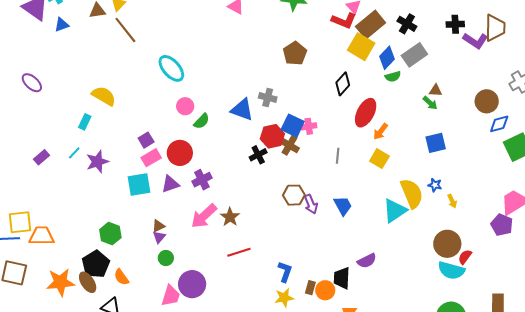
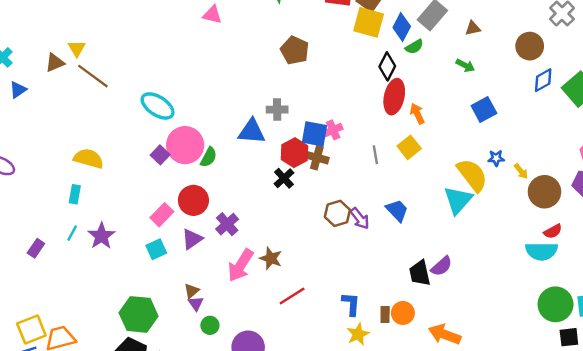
black diamond: (343, 84) -> (387, 66), moved
brown triangle: (436, 90) -> (473, 28), moved
pink circle: (185, 106) -> (185, 145), size x1.8
blue diamond: (499, 124) -> (543, 80), moved
orange arrow: (381, 131) -> (417, 114), turned 132
purple square: (146, 140) -> (160, 155), moved
yellow square: (379, 159) -> (409, 147), moved, turned 36
cyan square: (139, 184) -> (156, 249), size x0.7
green hexagon: (110, 234) -> (139, 314), size x1.4
brown circle: (447, 244) -> (544, 192), moved
red semicircle: (465, 257) -> (553, 231), turned -140
black trapezoid: (342, 278) -> (420, 273), moved

